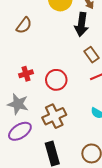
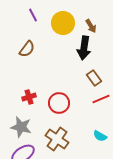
brown cross: (54, 116) -> (57, 139), turned -30

